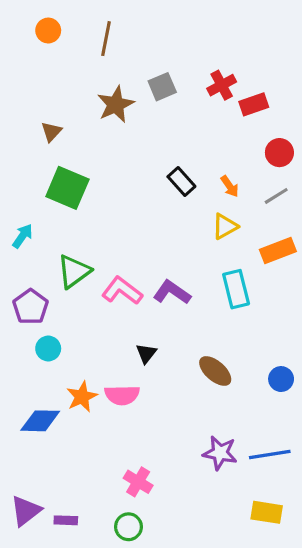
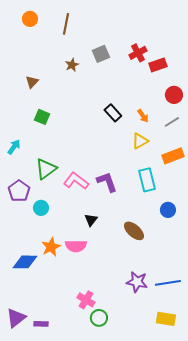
brown star: (116, 104) -> (72, 65), size x0.6
green square: (67, 188) -> (42, 117), size x0.6
purple L-shape: (172, 292) -> (107, 182), turned 35
cyan circle: (48, 349) -> (41, 208), moved
blue circle: (281, 379) -> (168, 210), moved
green circle: (128, 527) -> (99, 318), moved

